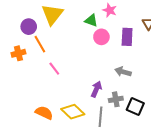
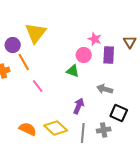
pink star: (110, 10) -> (95, 39), moved
green triangle: (91, 20) -> (73, 71), moved
gray cross: (116, 99) -> (104, 130), moved
black square: (135, 107) -> (119, 113), moved

